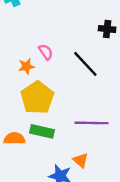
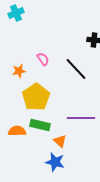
orange star: (26, 66) -> (19, 71), moved
orange triangle: (81, 160) -> (60, 141), moved

